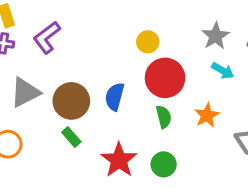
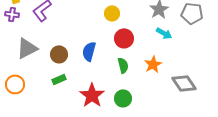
red circle: (165, 78) -> (124, 38), size x0.7
brown circle: (71, 101) -> (59, 54), size x0.7
green rectangle: (71, 137) -> (59, 79), turned -72

